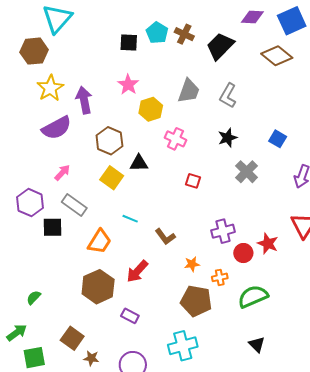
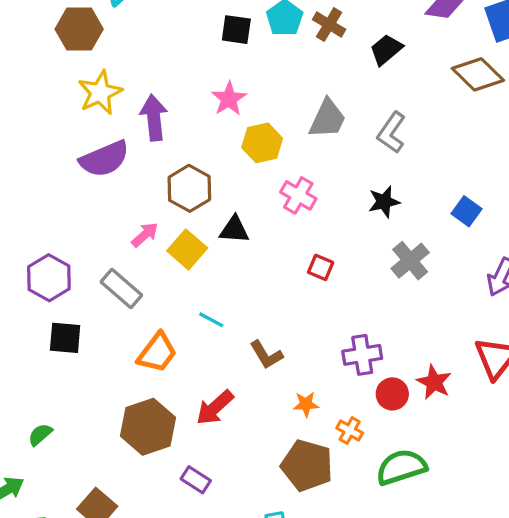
black trapezoid: (220, 46) -> (386, 50), size x0.7
pink arrow: (62, 173) -> (145, 235), moved
black square: (53, 227) -> (65, 338), moved
orange cross: (220, 277) -> (350, 431), turned 35

